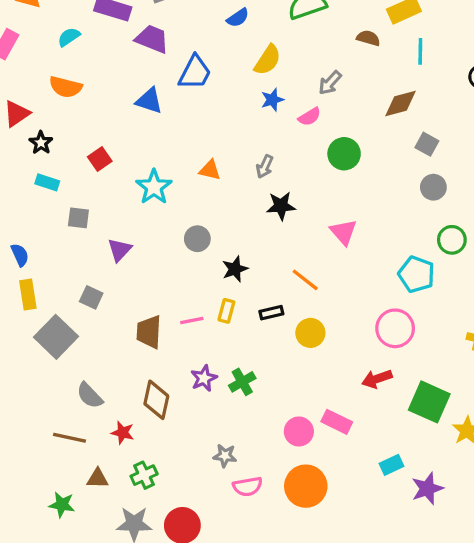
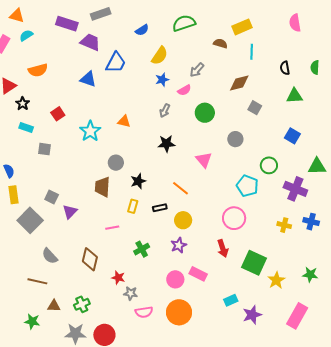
cyan semicircle: (69, 37) -> (26, 35), moved
orange semicircle: (66, 87) -> (38, 70), turned -30
gray arrow: (265, 166) -> (165, 111), moved
gray circle: (433, 187) -> (235, 139), moved
purple triangle: (120, 250) -> (70, 212), moved
pink line: (192, 320) -> (112, 228), moved
brown trapezoid: (149, 332) -> (102, 187), moved
purple star: (204, 378) -> (179, 245), moved
red arrow: (377, 379) -> (223, 248), turned -90
red star: (123, 433) -> (118, 278), moved

